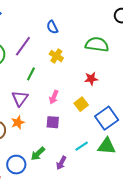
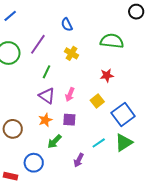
purple triangle: (20, 98) -> (47, 96), moved, turned -30
orange star: (18, 122) -> (45, 120), moved
green triangle: (107, 146) -> (124, 143), turned -36
green arrow: (38, 154) -> (55, 141), moved

